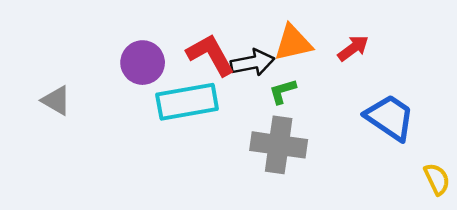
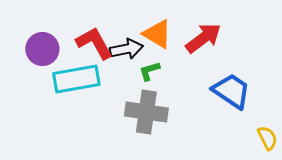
orange triangle: (293, 43) -> (157, 34), turned 44
red arrow: (353, 48) -> (203, 38), size x1.5

